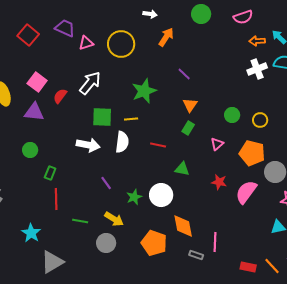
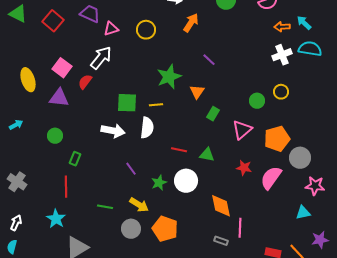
yellow circle: (121, 44) -> (146, 30), size x0.7
white arrow: (90, 83) -> (101, 58), moved
orange triangle: (190, 105) -> (197, 92), moved
yellow circle: (260, 120) -> (281, 92), moved
pink triangle: (217, 144) -> (242, 130), size x1.5
red line: (158, 145) -> (179, 150), moved
orange pentagon: (252, 153) -> (277, 139), turned -30
red line: (56, 199) -> (66, 187), moved
orange diamond: (183, 226) -> (221, 206), moved
orange pentagon: (154, 243) -> (165, 229), moved

